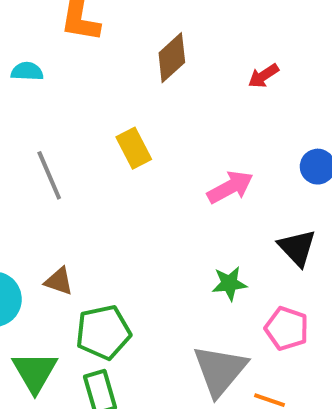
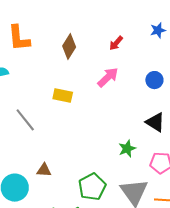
yellow rectangle: (134, 148) -> (63, 96), turned -36
pink arrow: (230, 187) -> (108, 77), moved
green pentagon: (103, 332) -> (92, 187), moved

